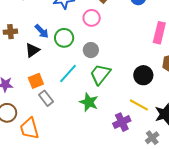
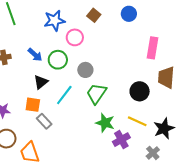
pink circle: (92, 18) -> (75, 37), moved
black triangle: (32, 50) -> (41, 82), moved
orange square: (36, 81) -> (33, 105), turned 35
green star: (89, 102) -> (105, 123), moved

